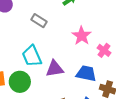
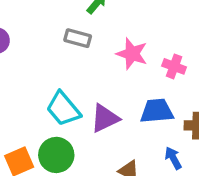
gray rectangle: (39, 21) -> (78, 38), moved

